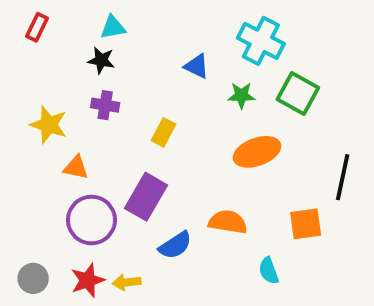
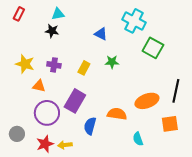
green star: (241, 95) -> (112, 62), moved
purple cross: (105, 105) -> (54, 65), moved
orange ellipse: (257, 152) -> (147, 101), moved
orange square: (306, 224) -> (170, 124), moved
blue semicircle: (175, 245) -> (90, 126), turned 138
gray circle: (33, 278) -> (17, 134), moved

